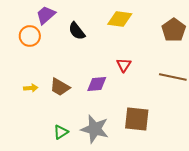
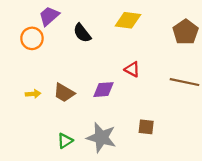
red triangle: (124, 65) -> (132, 69), turned -35
brown square: (137, 119) -> (146, 127), size x0.6

